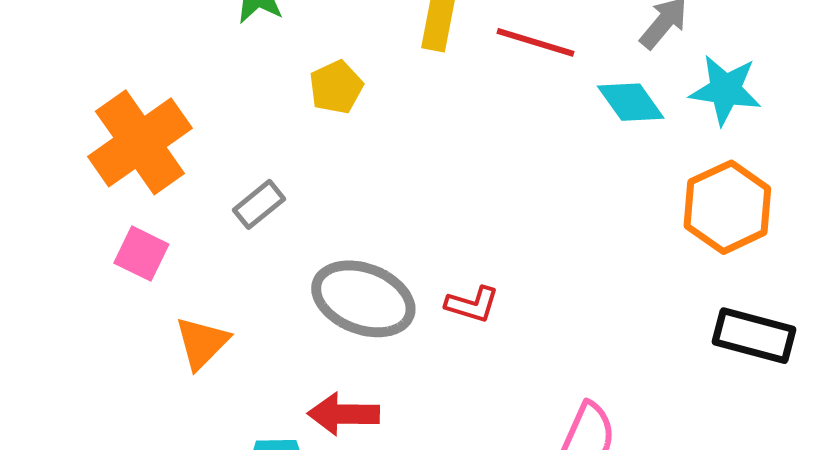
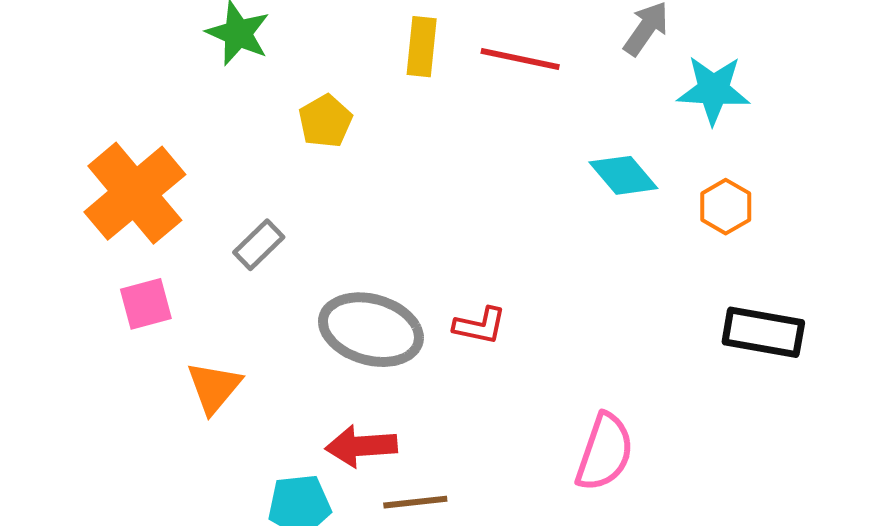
cyan diamond: (631, 102) -> (623, 175), moved
orange hexagon: (727, 207) -> (726, 207), size x0.6
pink square: (141, 254) -> (146, 304), turned -36

